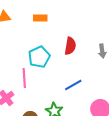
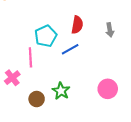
blue line: (73, 85) -> (70, 49), moved

